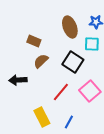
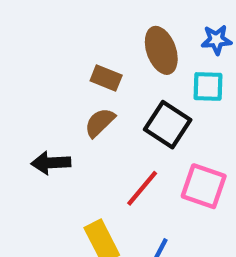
brown rectangle: (34, 41) -> (106, 78), moved
pink square: (90, 91) -> (204, 186), turned -30

